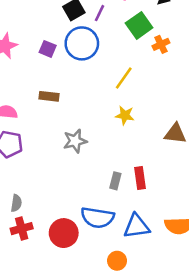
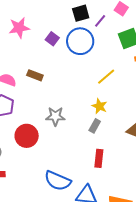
brown rectangle: (49, 96) -> (35, 75), moved
gray rectangle: (115, 181) -> (95, 126), moved
red circle: (64, 233) -> (27, 136), moved

